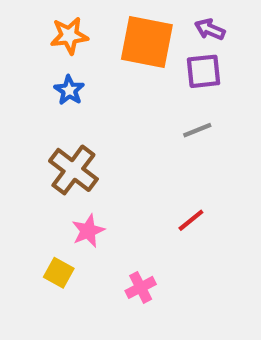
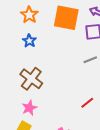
orange star: (69, 36) -> (29, 15), turned -30
pink star: (88, 231) -> (29, 108), moved

